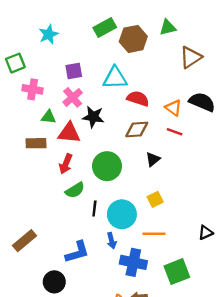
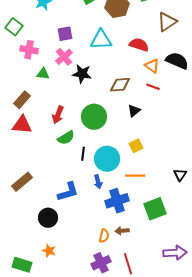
green square: (15, 63) -> (14, 27), turned -30
red semicircle: (138, 99) -> (139, 45), moved
red triangle: (69, 133) -> (22, 125), moved
brown rectangle: (36, 143) -> (22, 100), moved, turned -48
black triangle: (206, 233) -> (180, 175), turned -32
blue cross: (133, 262) -> (117, 201), turned -30

